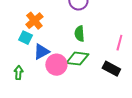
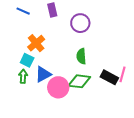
pink line: (119, 43) -> (122, 74), moved
black rectangle: (111, 69) -> (109, 77), moved
green arrow: (18, 73) -> (23, 76), moved

